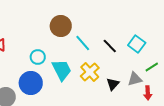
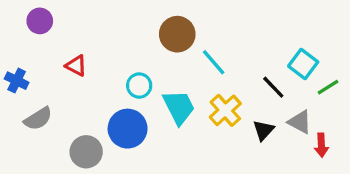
black line: (110, 46) -> (273, 87), moved
green line: (152, 67) -> (328, 87), moved
gray triangle: (135, 79) -> (300, 122), turned 42

